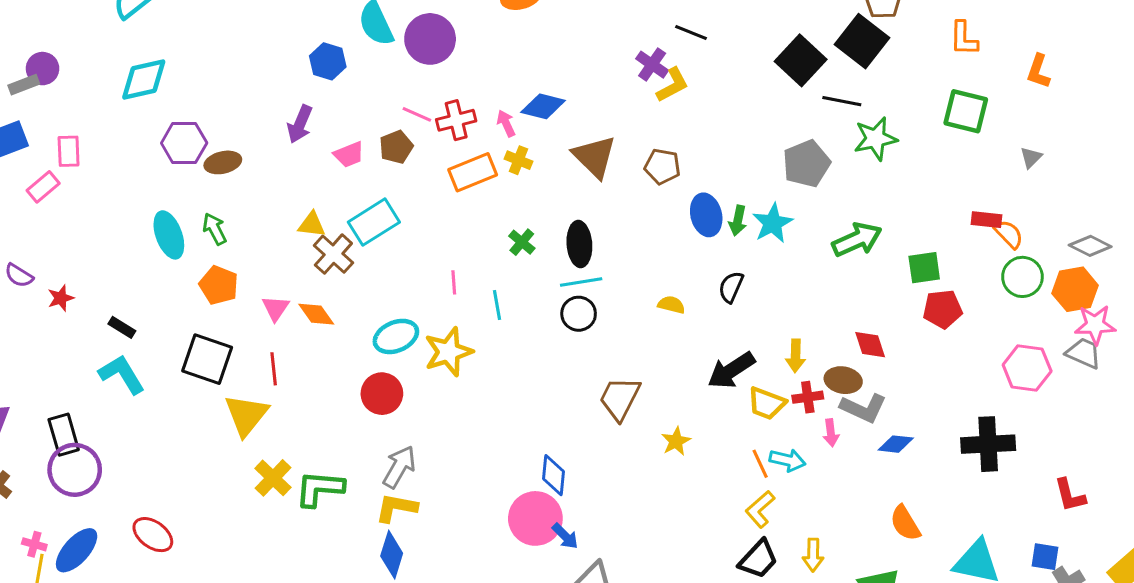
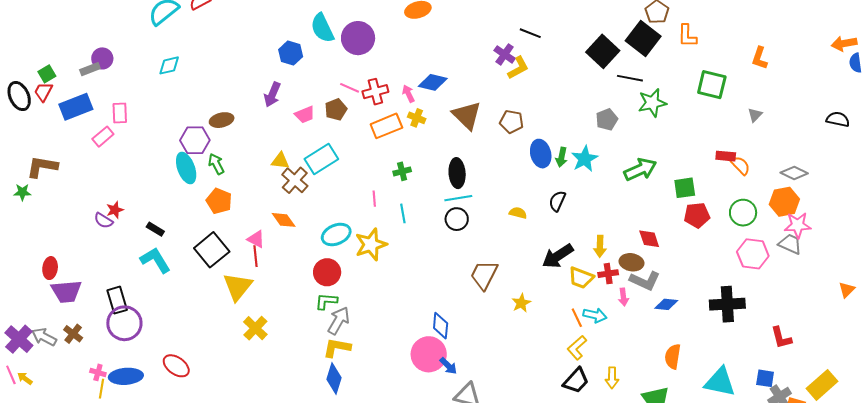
orange L-shape: (964, 38) -> (687, 36), moved
cyan diamond: (144, 79) -> (169, 65), size x0.7
purple hexagon: (184, 143) -> (195, 140), moved
gray pentagon: (806, 164) -> (607, 119), size x0.7
green cross: (522, 242) -> (402, 171), moved, turned 36
purple semicircle: (19, 275) -> (103, 221), moved
green circle: (1022, 277) -> (743, 213), moved
pink triangle: (276, 308) -> (256, 239), moved, turned -36
black square: (207, 359) -> (212, 250), turned 32
green L-shape: (320, 489) -> (326, 301), moved, size x0.7
orange semicircle: (905, 523) -> (673, 357), turned 40
blue ellipse: (77, 550) -> (126, 376), turned 44

